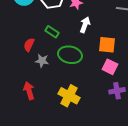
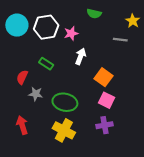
orange square: (107, 45) -> (103, 77), turned 30
green ellipse: (70, 55) -> (65, 102), moved
purple cross: (117, 91) -> (105, 125), moved

